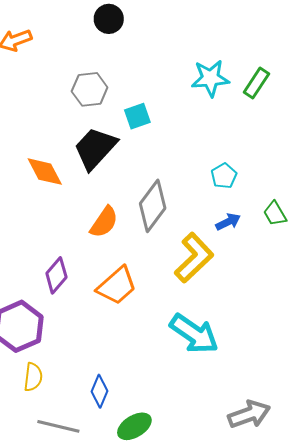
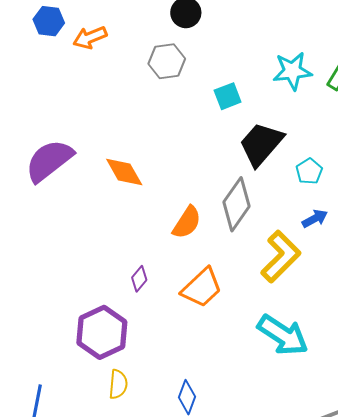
gray hexagon: (90, 89) -> (167, 61), moved
cyan square: (137, 116) -> (228, 96), moved
black trapezoid: (95, 148) -> (261, 144), moved
purple diamond: (56, 275) -> (139, 279), size x0.7

